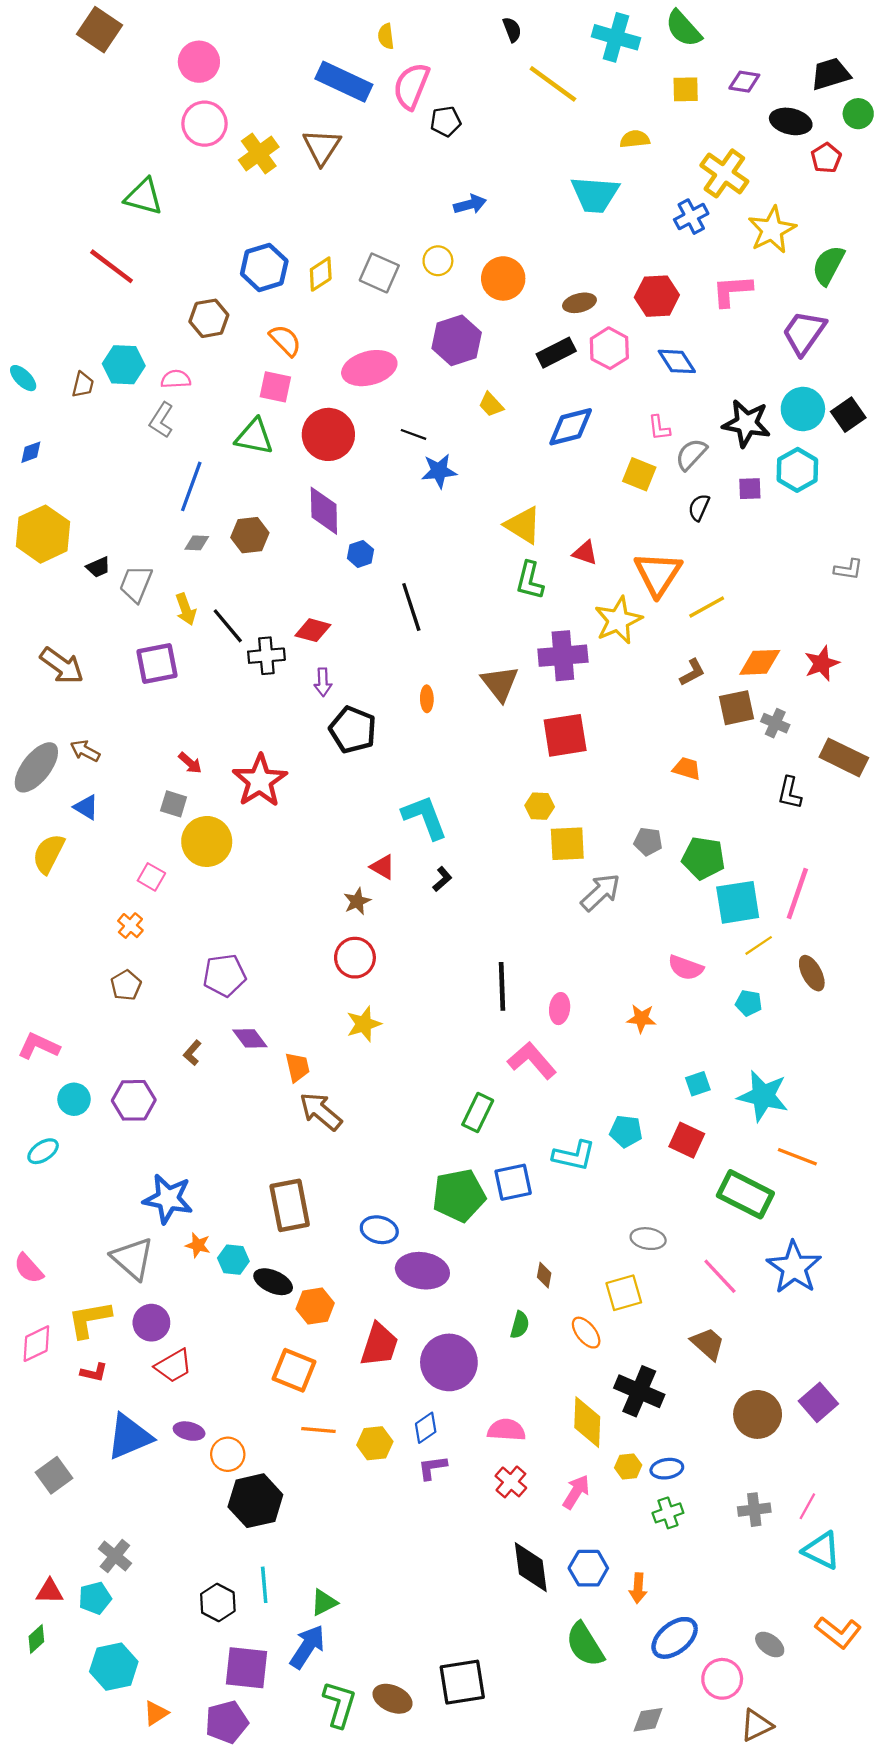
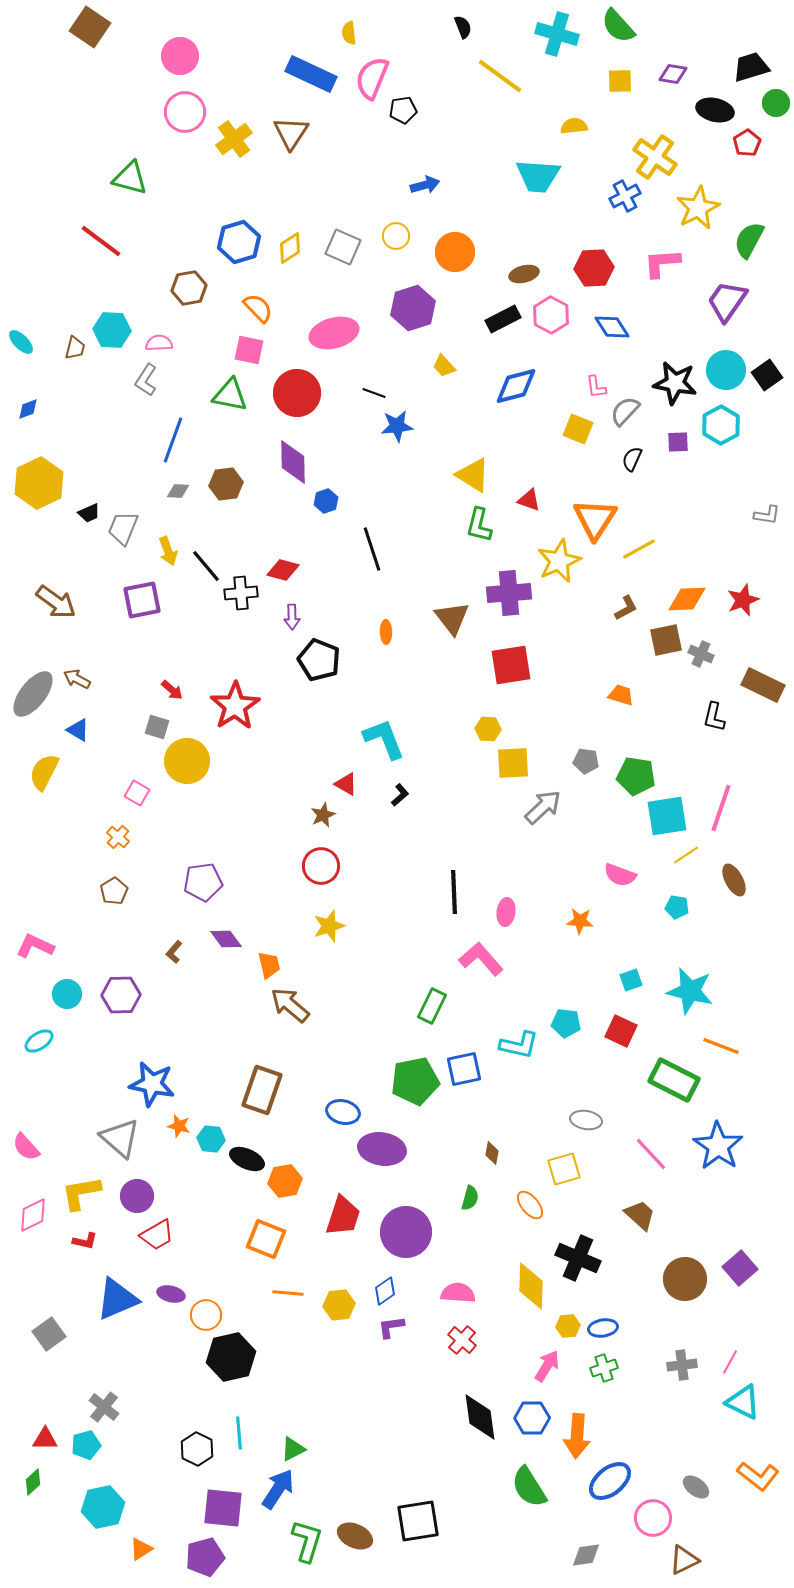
brown rectangle: (290, 1205) -> (262, 1090), turned 30
pink arrow: (576, 1492) -> (547, 1366), moved
orange arrow: (638, 1588) -> (577, 1436), size x1.6

